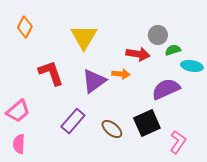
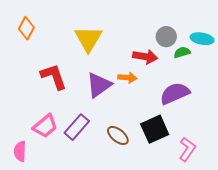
cyan ellipse: (192, 66) -> (202, 39), moved
pink trapezoid: (18, 111) -> (45, 126), moved

